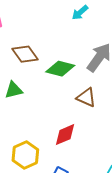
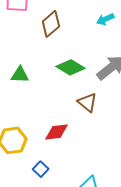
brown diamond: (25, 54) -> (51, 24), moved, turned 68

